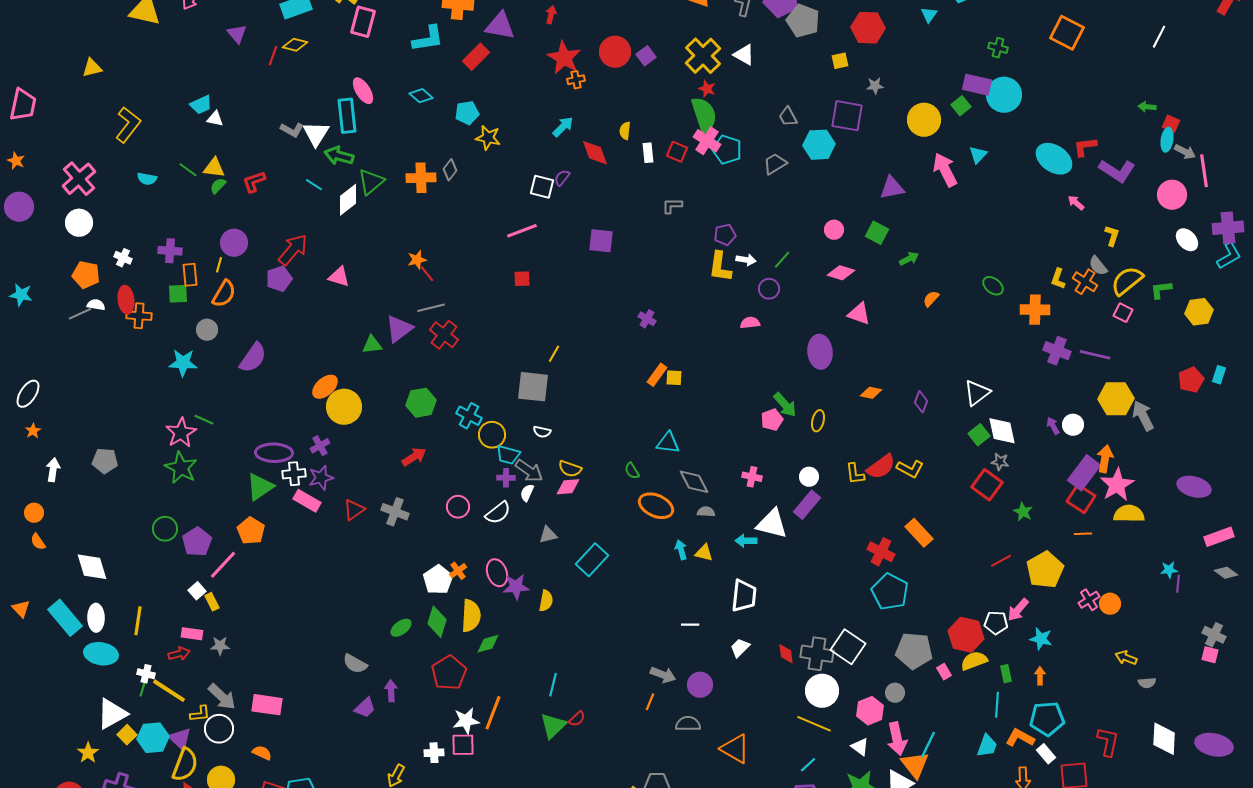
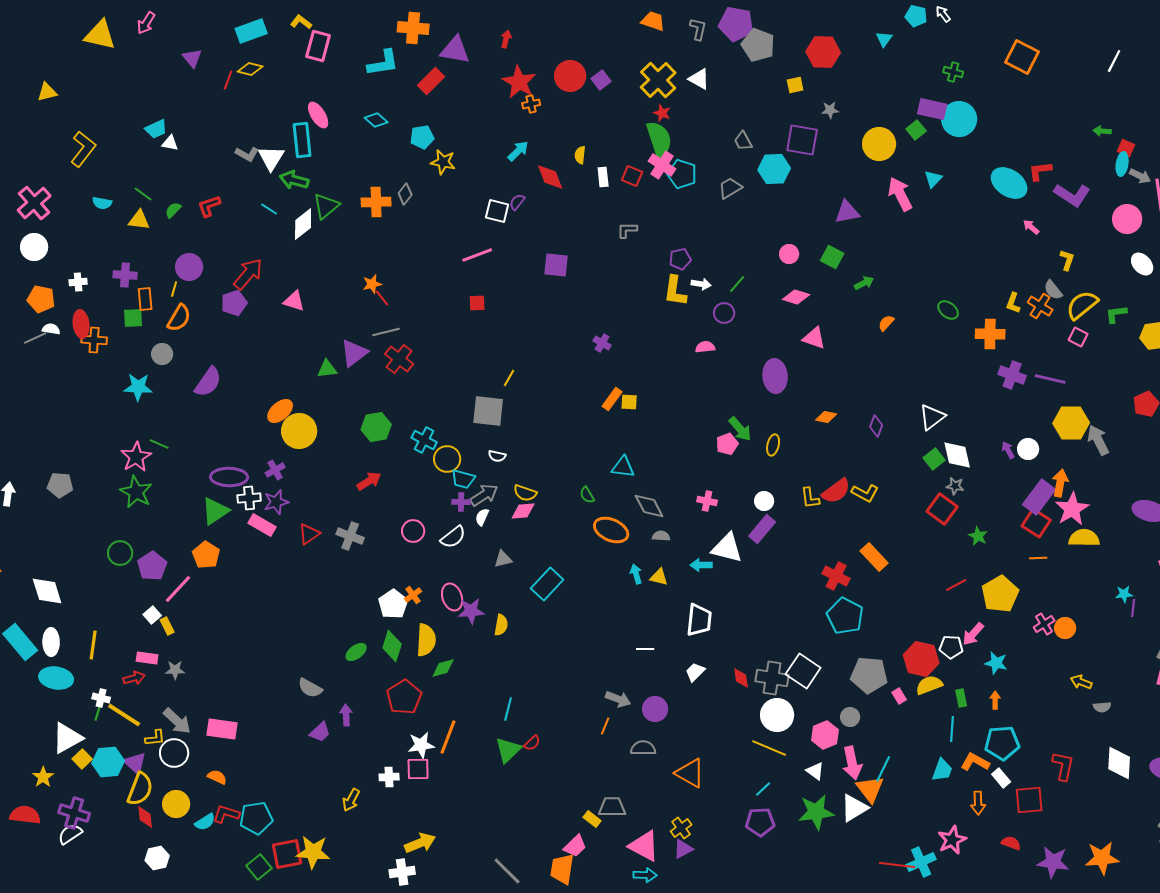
yellow triangle: (214, 168) -> (139, 220), moved
white cross: (123, 258) -> (78, 282), turned -30
gray arrow: (529, 471) -> (484, 495), turned -68

